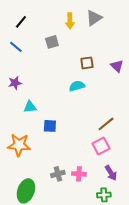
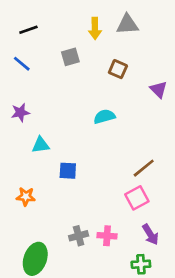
gray triangle: (94, 18) -> (127, 24), turned 30
black line: (21, 22) -> (28, 30), turned 32
brown square: (87, 63) -> (118, 69), moved, turned 32
orange star: (19, 145) -> (26, 196), size x0.6

